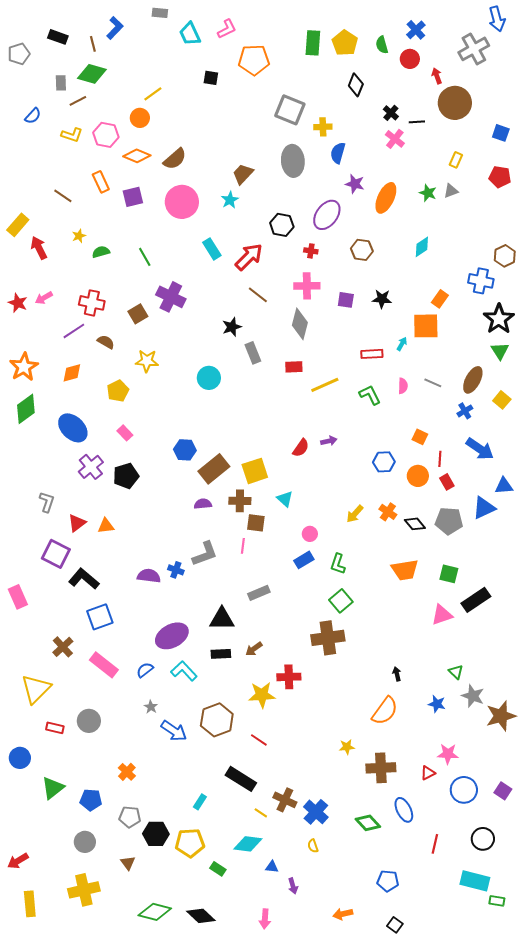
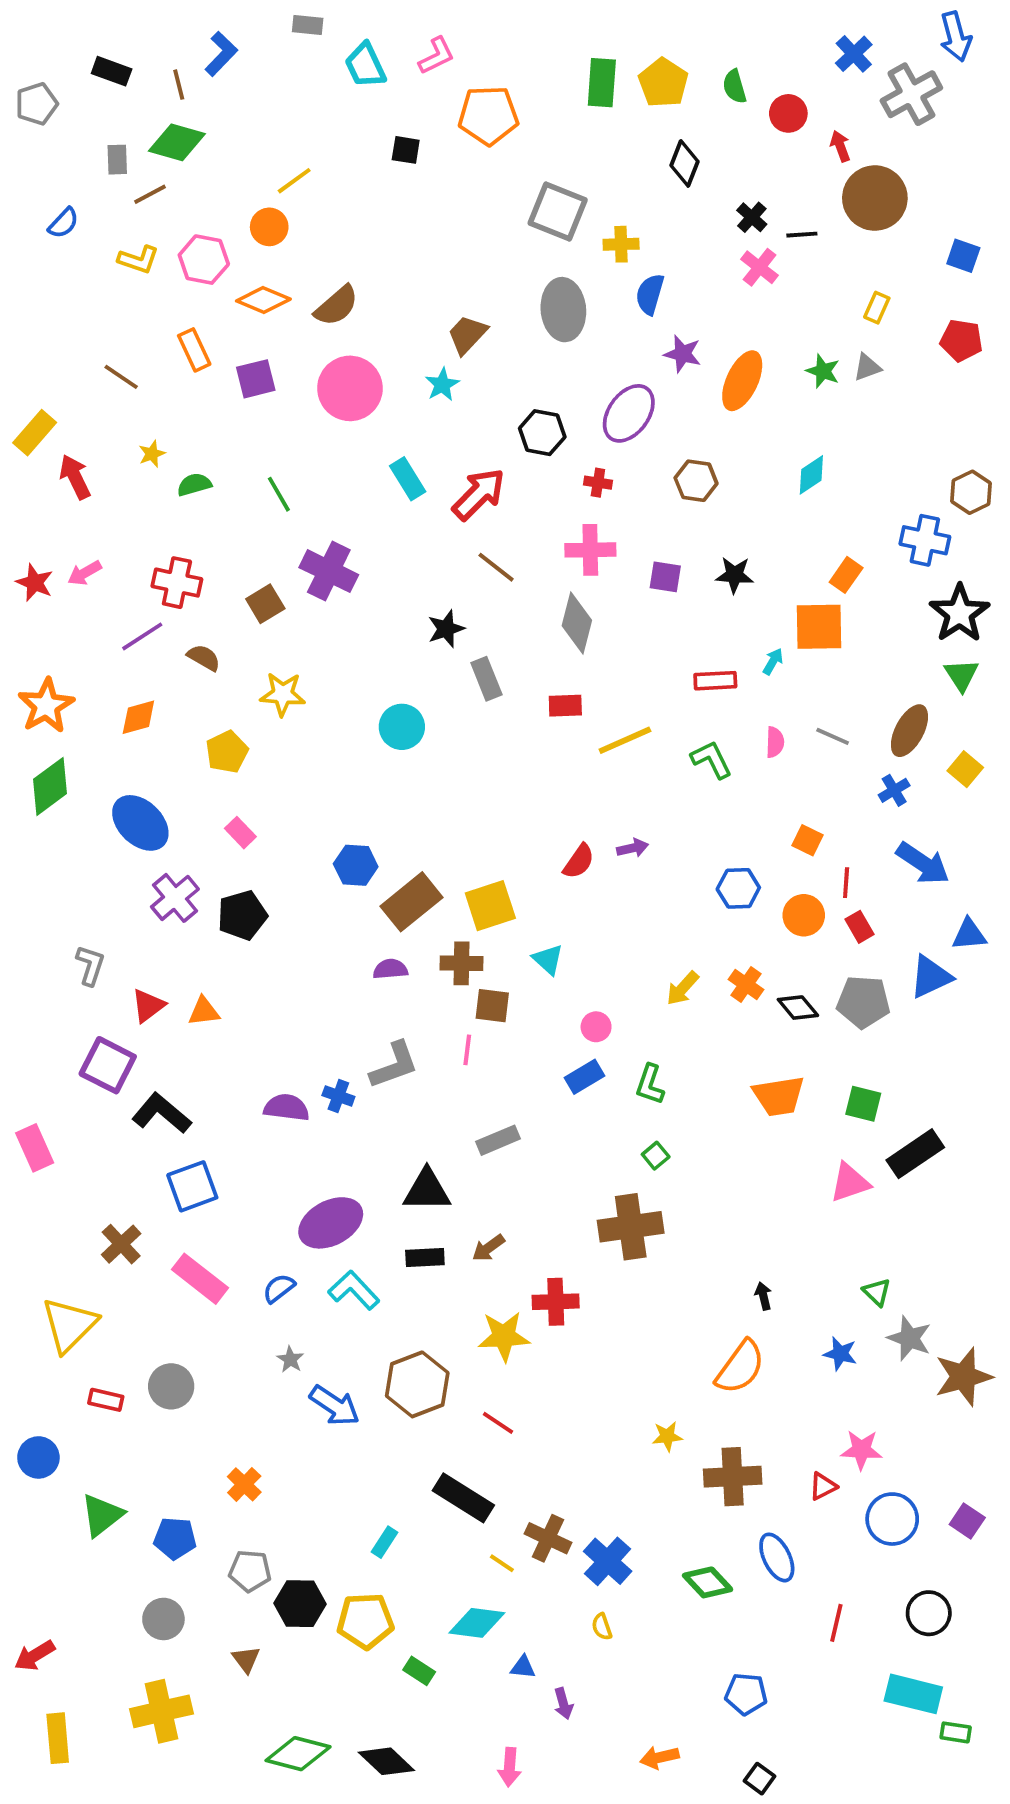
blue cross: (416, 30) -> (854, 54), moved
green square: (341, 601) -> (656, 1156), size x0.6

